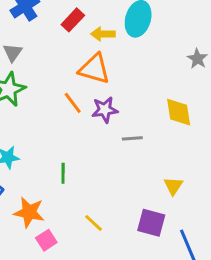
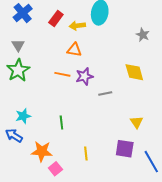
orange triangle: (94, 69) -> (74, 50), size x0.7
orange line: (73, 103) -> (62, 74), turned -35
yellow line: (93, 223) -> (86, 153), turned 48

